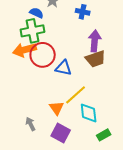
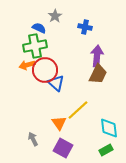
orange arrow: (24, 50) -> (27, 65), size x0.7
brown trapezoid: (96, 59) -> (98, 74), turned -45
blue triangle: (64, 68) -> (56, 83), moved, turned 30
cyan diamond: (89, 113) -> (109, 128), moved

